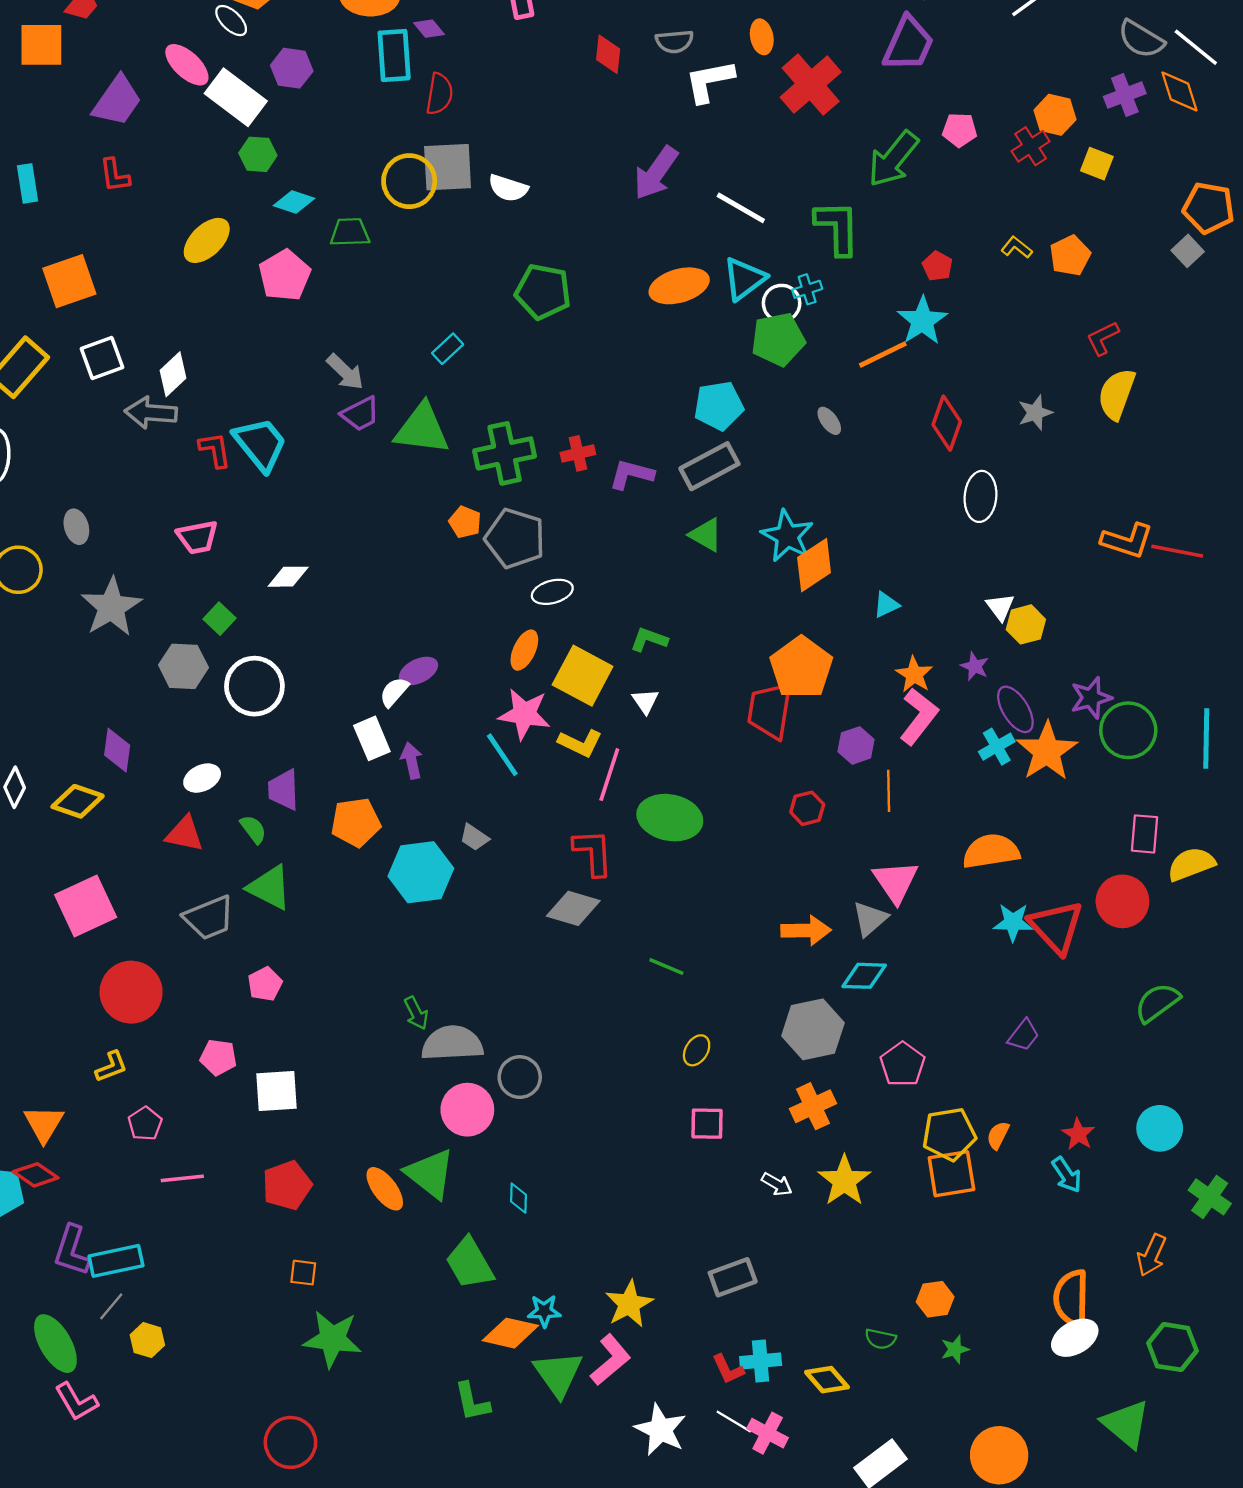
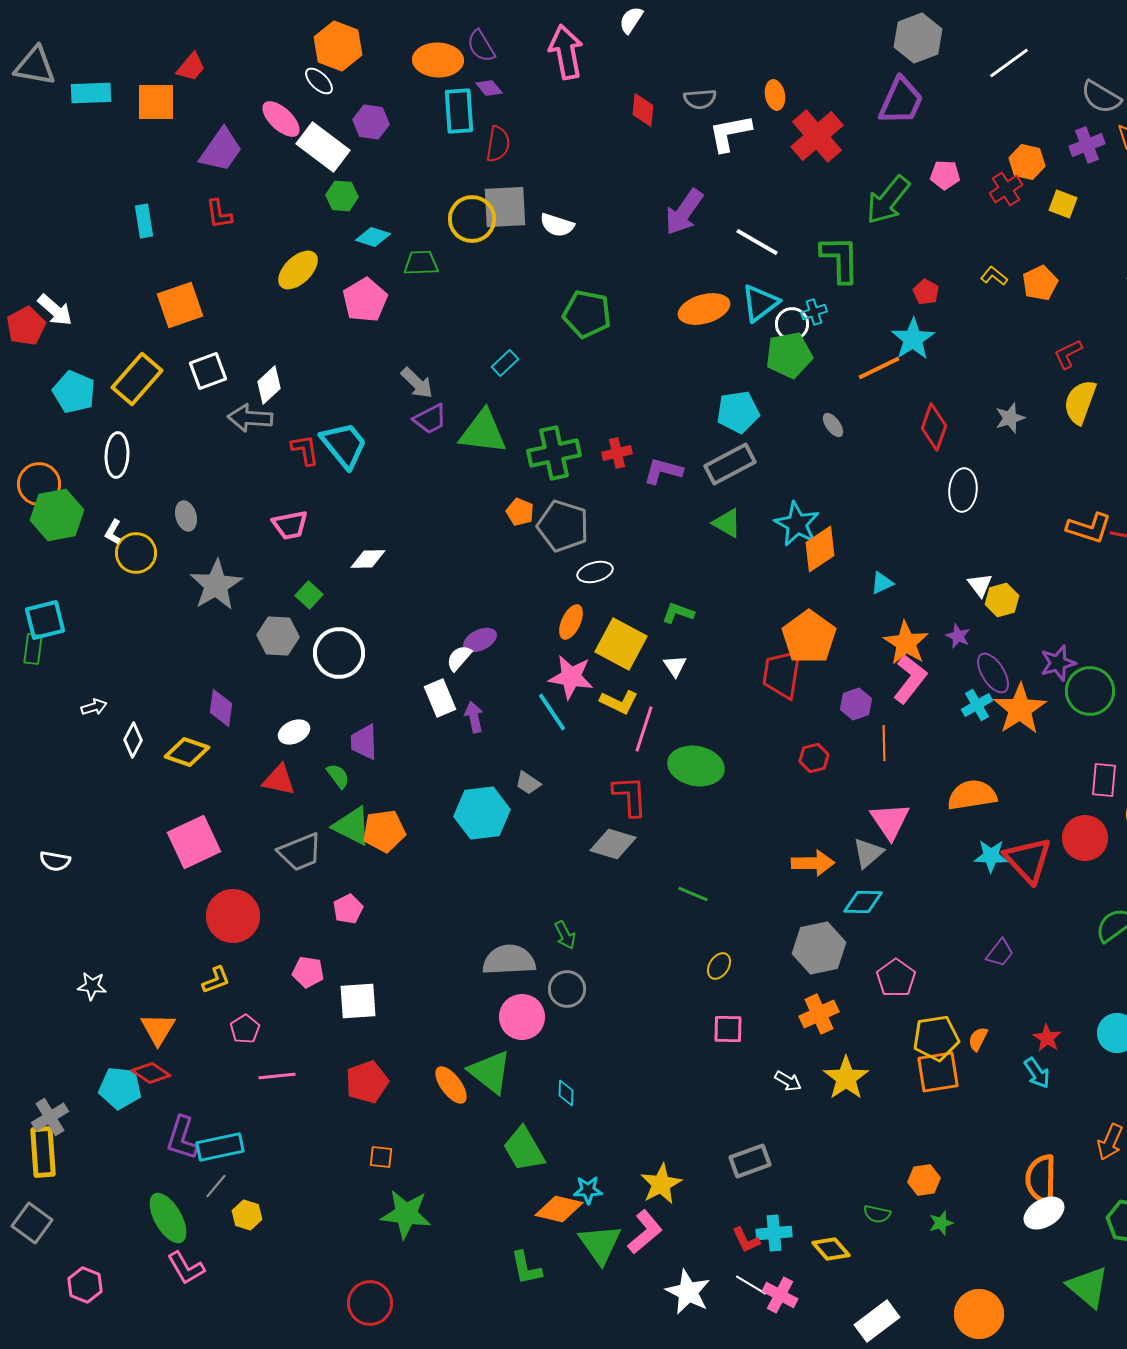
orange star: (914, 674) -> (906, 643), size x1.4
orange pentagon: (356, 822) -> (384, 831), moved
green arrow: (416, 1013) -> (565, 935), moved

